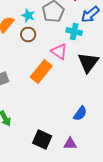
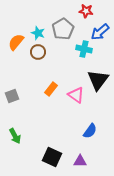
pink triangle: (59, 52) -> (76, 95), moved
orange rectangle: (41, 72) -> (51, 89), size x0.6

